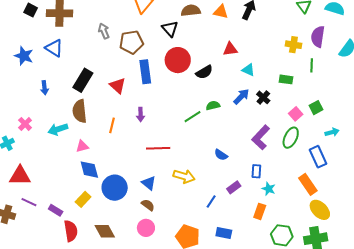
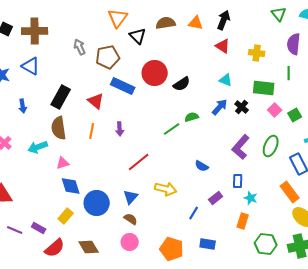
black triangle: (170, 29) -> (138, 36), moved
yellow cross: (293, 45) -> (257, 53), moved
red triangle: (230, 49) -> (223, 46), moved, turned 42
blue rectangle: (145, 72) -> (123, 86), turned -55
green rectangle: (286, 79) -> (264, 88), size x1.5
pink square: (296, 114) -> (275, 110), moved
orange line: (112, 125) -> (92, 131), moved
red line: (158, 148) -> (139, 162), turned -35
blue triangle: (149, 183) -> (131, 197), turned 35
purple line: (29, 202) -> (15, 230), moved
red semicircle: (71, 231) -> (55, 248), turned 60

